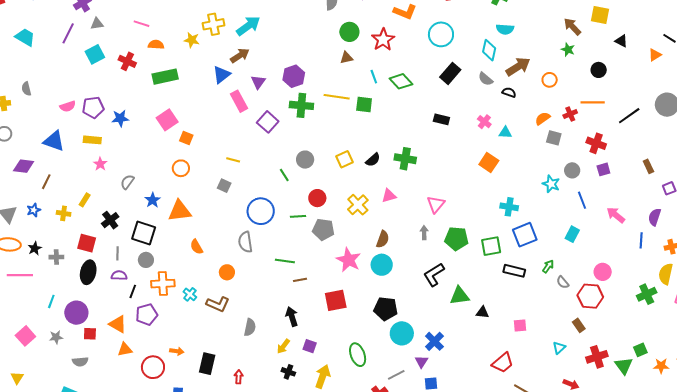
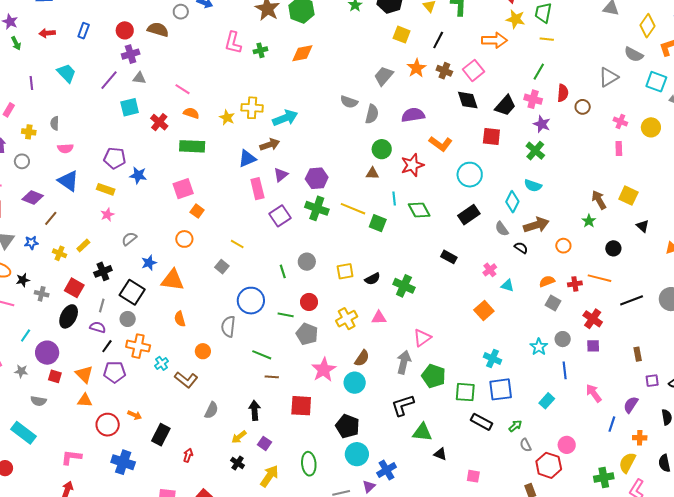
pink semicircle: (68, 106) -> (65, 148), moved
gray arrow: (424, 233) -> (404, 362), size x1.6

